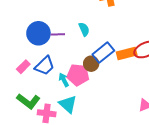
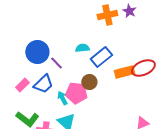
cyan semicircle: (84, 29) -> (82, 48), turned -72
purple line: (58, 34) -> (56, 63), moved, turned 48
blue rectangle: (103, 53) -> (101, 57), moved

